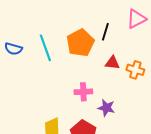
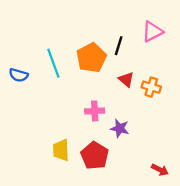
blue semicircle: (13, 49) -> (19, 75), moved
red triangle: (112, 63) -> (126, 79), turned 35

